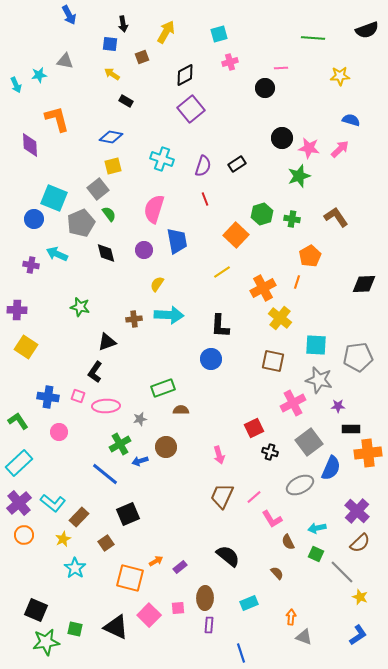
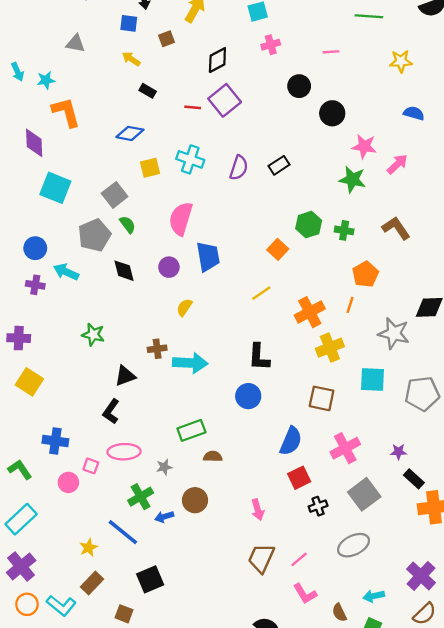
cyan star: (39, 75) -> (46, 80), moved
black circle: (265, 88) -> (299, 86), moved
black circle: (282, 138) -> (332, 113), moved
pink arrow: (340, 149) -> (397, 164), moved
yellow square: (113, 166) -> (150, 168), moved
green star: (299, 176) -> (352, 180), turned 30
cyan square: (54, 198) -> (55, 188), moved
red line: (205, 199) -> (193, 107), moved, turned -64
blue circle: (34, 219) -> (35, 248), moved
orange square: (236, 235) -> (278, 249), size x0.7
cyan arrow: (169, 315) -> (190, 363), moved
yellow cross: (280, 318) -> (330, 348), turned 30
gray star: (319, 380) -> (394, 333), moved
pink square: (78, 396) -> (91, 466), moved
black rectangle: (351, 429) -> (414, 479), turned 42
black cross: (270, 452) -> (318, 506), turned -35
blue semicircle: (331, 468) -> (291, 441), moved
cyan L-shape: (53, 503) -> (61, 606), moved
pink L-shape: (272, 519) -> (305, 594), moved
yellow star: (63, 539) -> (88, 548), moved
brown square: (106, 543) -> (124, 614), turned -35

